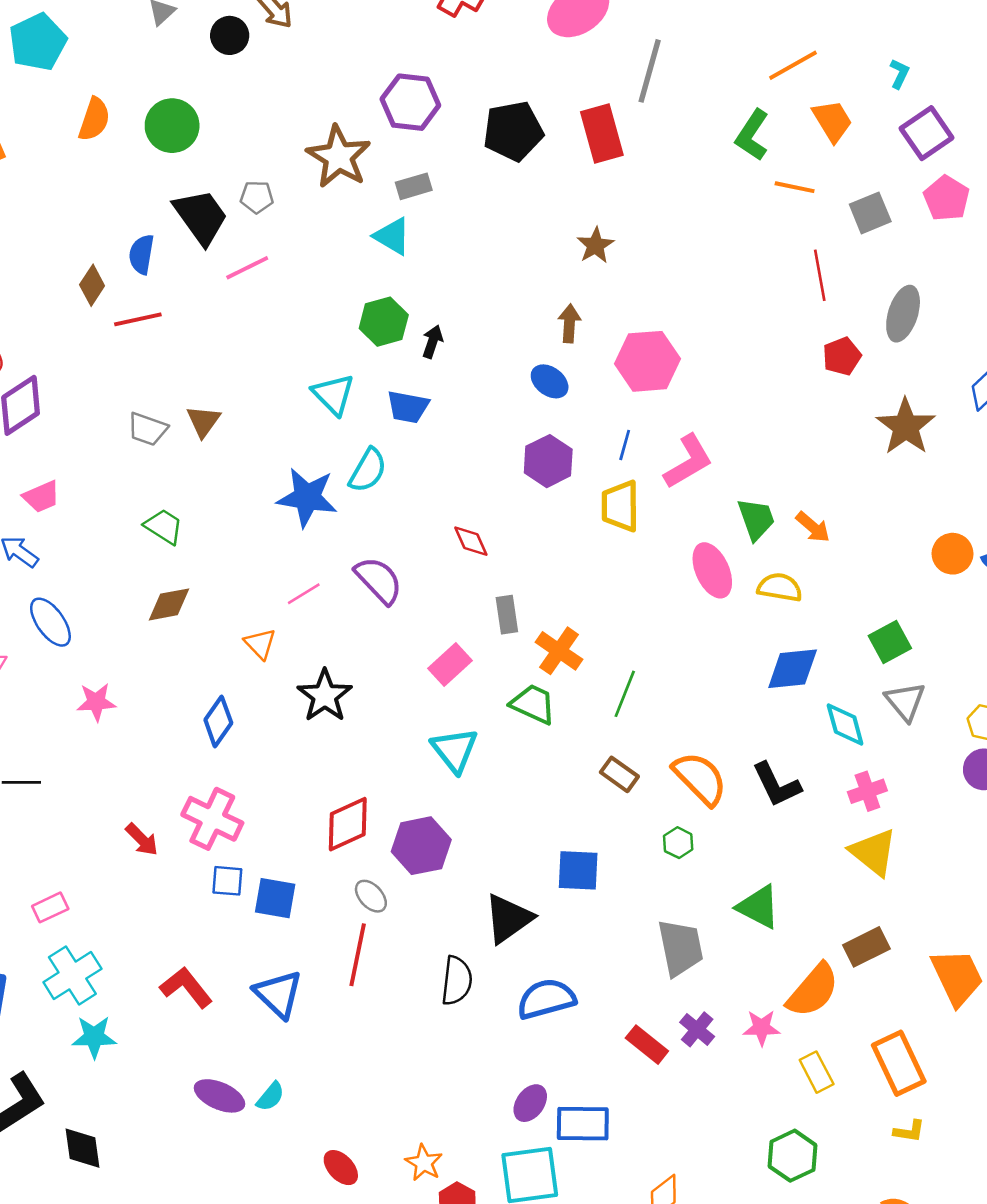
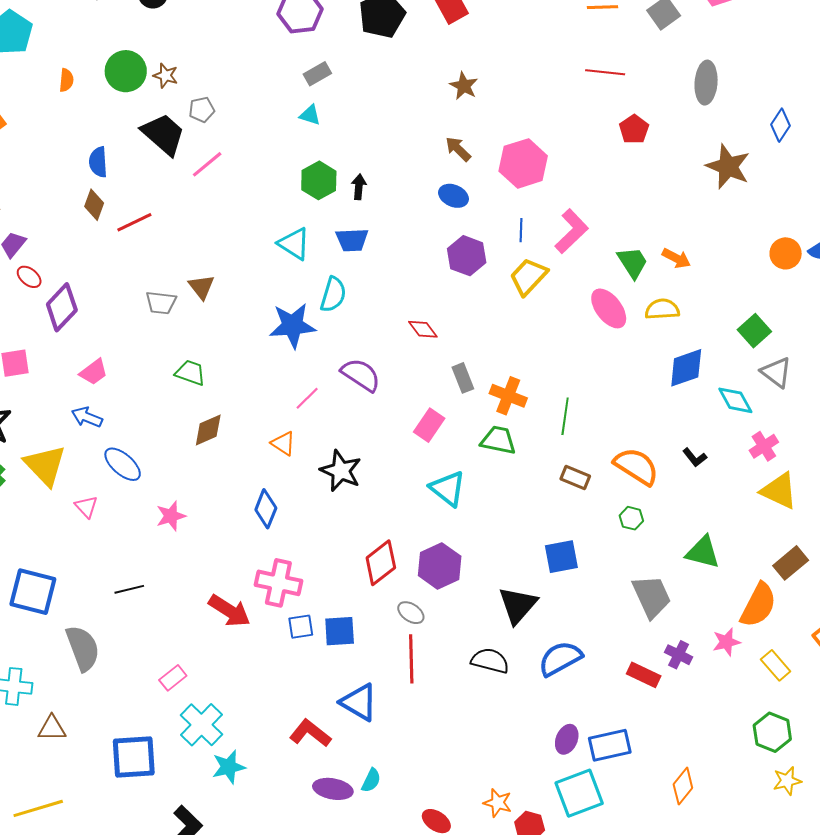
orange semicircle: (94, 119) -> (66, 80), size x0.7
brown star: (339, 157) -> (166, 76), moved, size x0.5
cyan triangle: (392, 236) -> (310, 115), size x0.7
blue semicircle: (141, 254) -> (98, 162), moved
red line: (820, 275) -> (605, 72), moved, turned -60
brown arrow: (569, 323) -> (458, 149), turned -36
red pentagon: (842, 356) -> (634, 129), moved
yellow trapezoid: (620, 506) -> (528, 277), turned 57
black L-shape: (777, 785) -> (695, 457), size x0.6
red arrow: (142, 840) -> (229, 611), size x1.5
black semicircle: (457, 981) -> (490, 661), turned -69
red L-shape: (186, 987) -> (310, 733), moved

